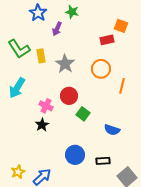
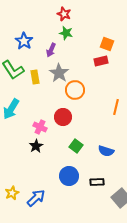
blue star: (38, 13) -> (24, 41), moved
orange square: (121, 26) -> (107, 44), moved
gray star: (65, 64) -> (59, 73), moved
orange circle: (101, 69) -> (75, 90), moved
green square: (83, 114) -> (76, 146), moved

